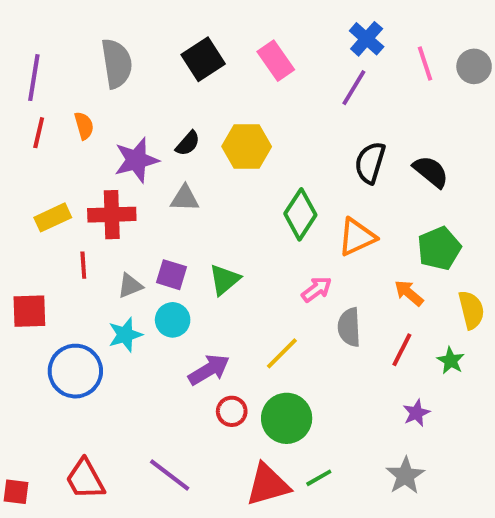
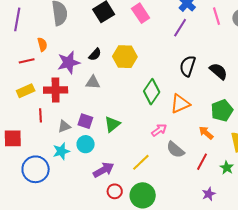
red line: (39, 133) -> (27, 61), moved, turned 63
gray semicircle: (349, 327) -> (175, 150), turned -48

